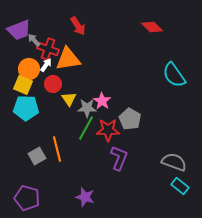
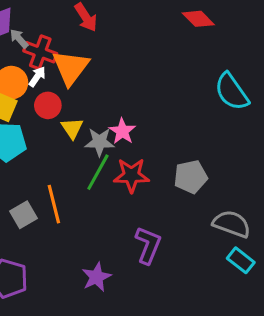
orange triangle: (68, 59) -> (71, 67), turned -44
gray pentagon: (130, 119) -> (191, 177), moved, turned 30
purple L-shape: (119, 158) -> (148, 245), moved
purple star: (85, 197) -> (96, 277), turned 30

